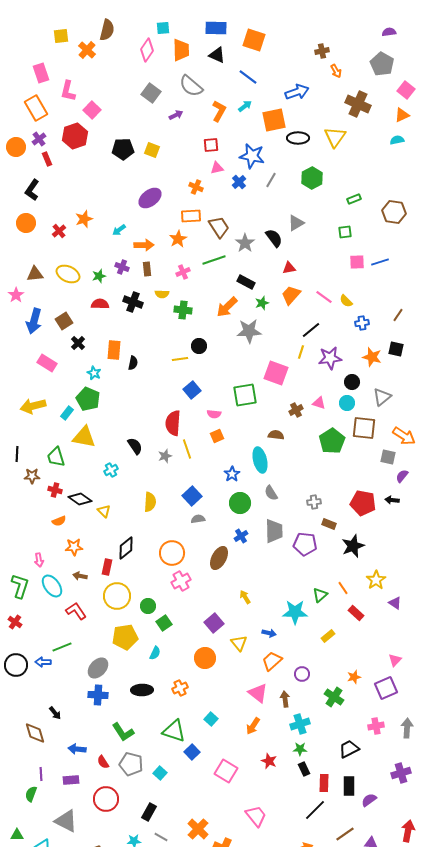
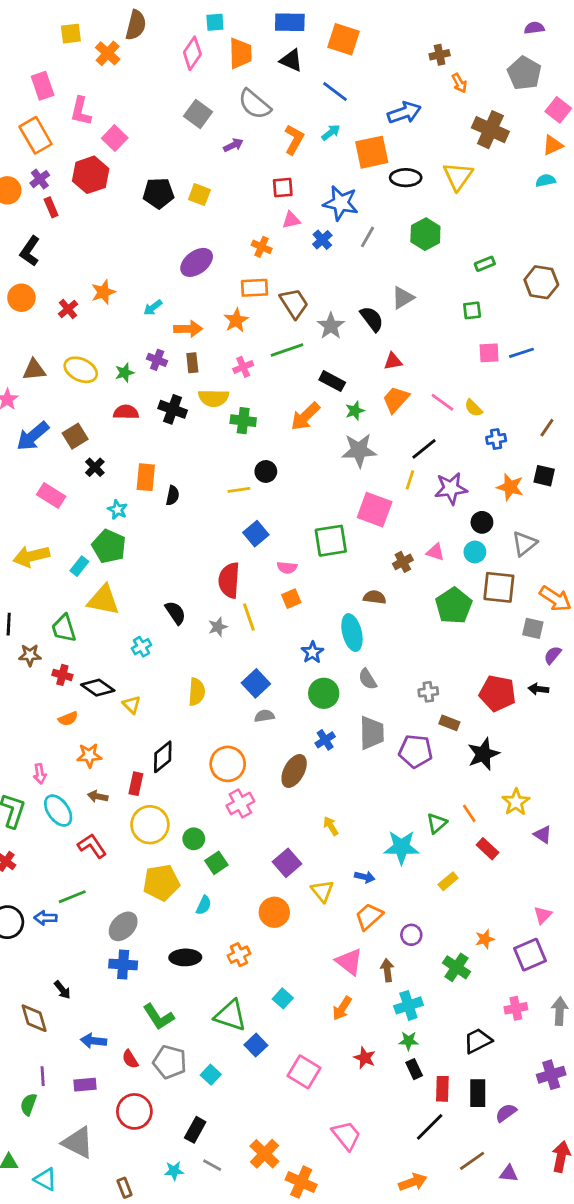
yellow semicircle: (162, 294) -> (214, 398), size x1.5
blue arrow: (34, 321) -> (33, 436), turned 35
gray star: (249, 331) -> (359, 450), moved

